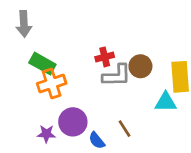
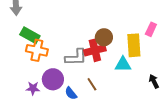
red cross: (105, 57) -> (95, 50), moved, size x1.5
gray L-shape: (117, 76) -> (76, 57), moved
orange cross: (52, 83) -> (37, 50), turned 30

